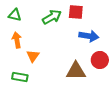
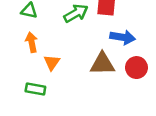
brown triangle: (76, 71) -> (102, 64), moved

